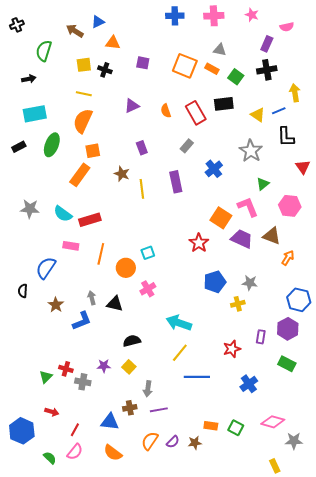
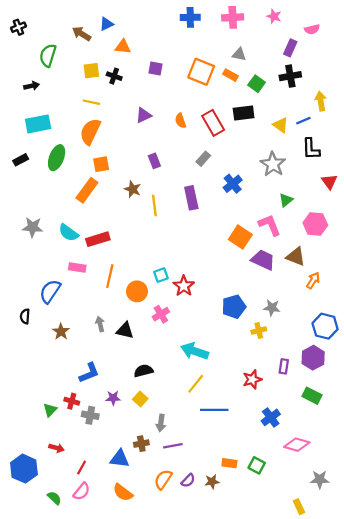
red star: (199, 243) -> (184, 286), moved
blue L-shape: (82, 321) -> (89, 373), moved
pink diamond: (273, 422) -> (297, 445), moved

